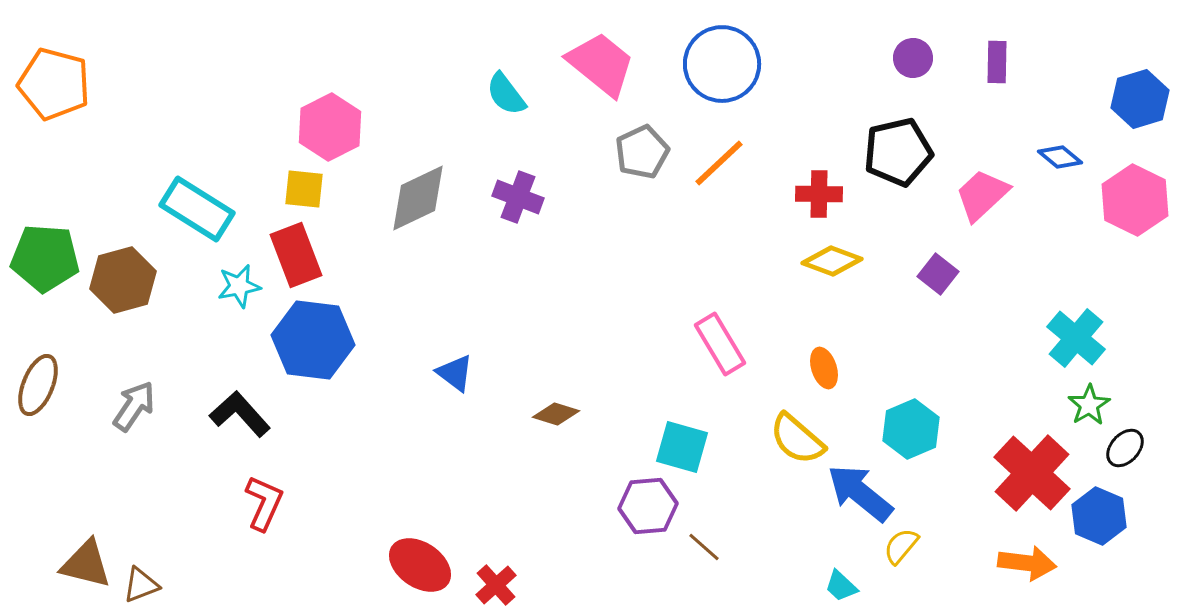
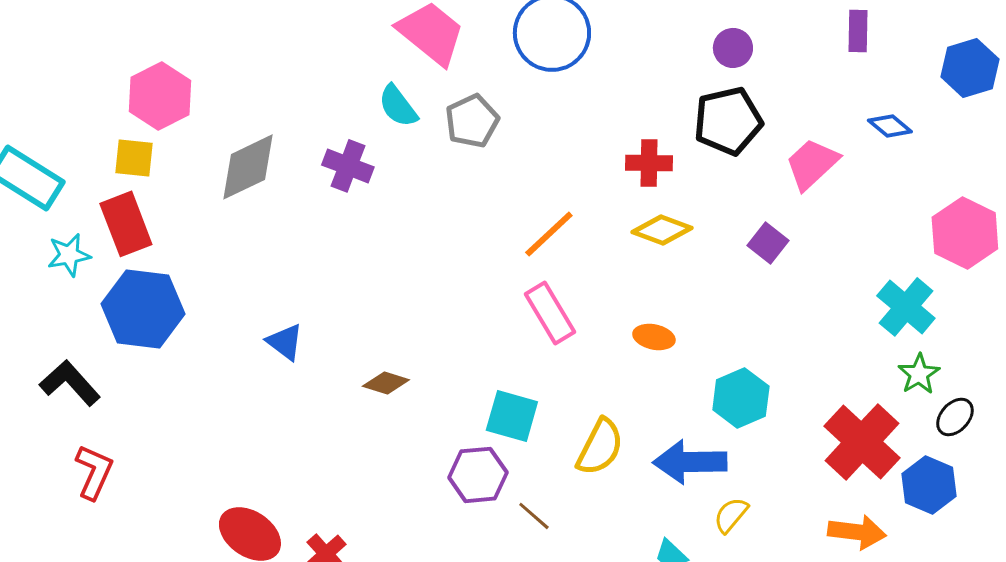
purple circle: (913, 58) -> (733, 48), moved
purple rectangle: (997, 62) -> (858, 31), moved
cyan semicircle: (506, 94) -> (398, 106), moved
orange line: (719, 163) -> (549, 234), moved
pink hexagon: (1135, 200) -> (965, 233), moved
orange ellipse: (824, 368) -> (654, 337), turned -60
yellow semicircle: (797, 439) -> (600, 447), moved, turned -104
blue arrow: (860, 493) -> (690, 462), turned -40

